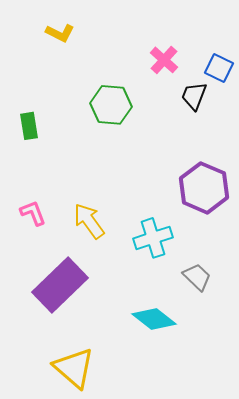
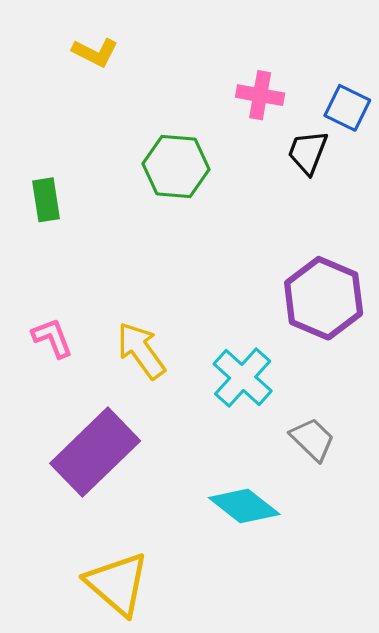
pink cross: (164, 60) -> (260, 95), turned -32
cyan cross: (153, 238) -> (243, 377), turned -30

